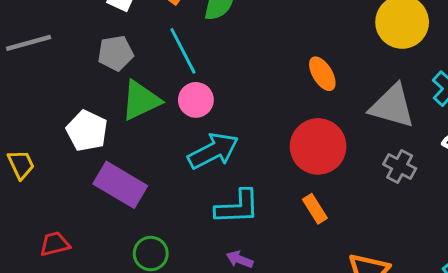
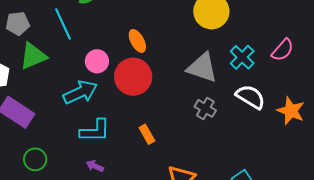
orange ellipse: (322, 74) -> (137, 41), moved
pink circle: (196, 100) -> (97, 61), moved
red circle: (318, 146) -> (133, 77), moved

